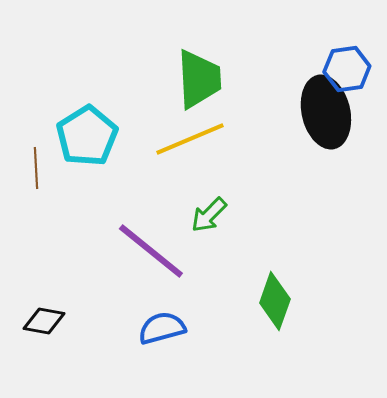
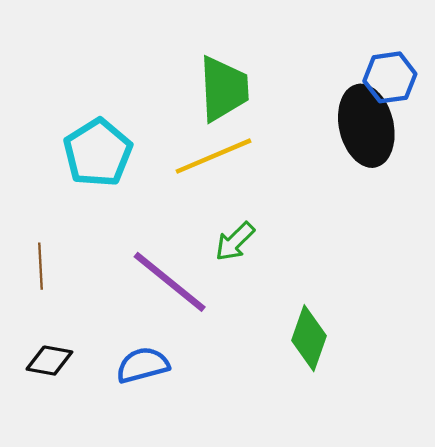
brown line: (36, 168) -> (40, 266), moved
blue semicircle: (162, 328) -> (143, 365), moved

